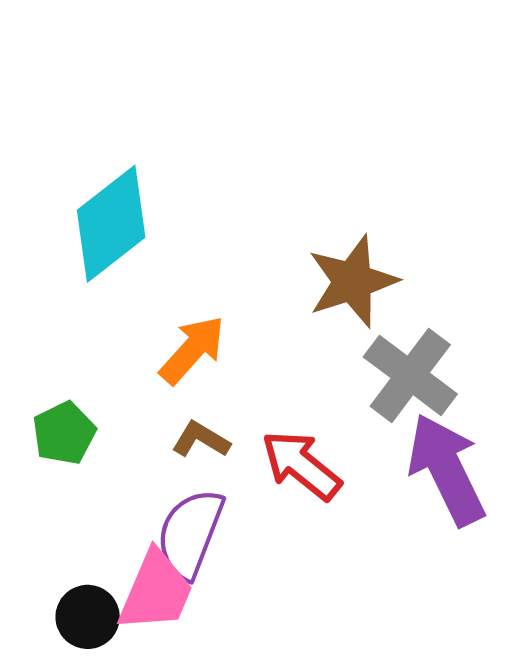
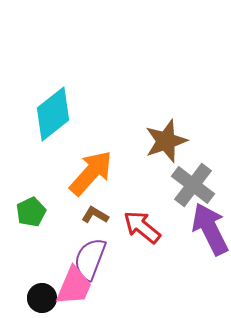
orange arrow: (192, 350) -> (91, 173), size x1.4

